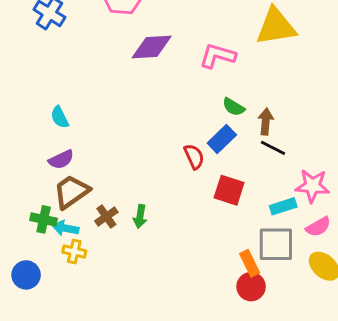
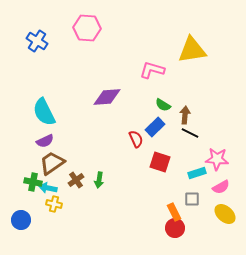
purple diamond: (152, 47) -> (107, 97), moved
cyan semicircle: (60, 117) -> (44, 112), size x1.8
gray square: (276, 244) -> (192, 199), size x0.6

